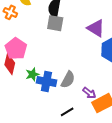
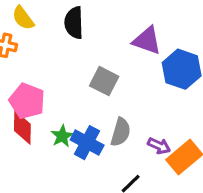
gray square: (55, 23) -> (104, 81), moved, turned 30
blue cross: (46, 82) -> (87, 143), turned 30

